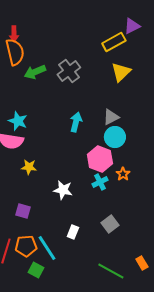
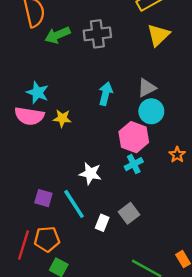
gray cross: (69, 71) -> (97, 34), turned 30
yellow star: (29, 167) -> (62, 118), moved
orange star: (123, 174) -> (177, 155), moved
gray square: (110, 224) -> (129, 213), moved
cyan line: (47, 248) -> (74, 204), moved

